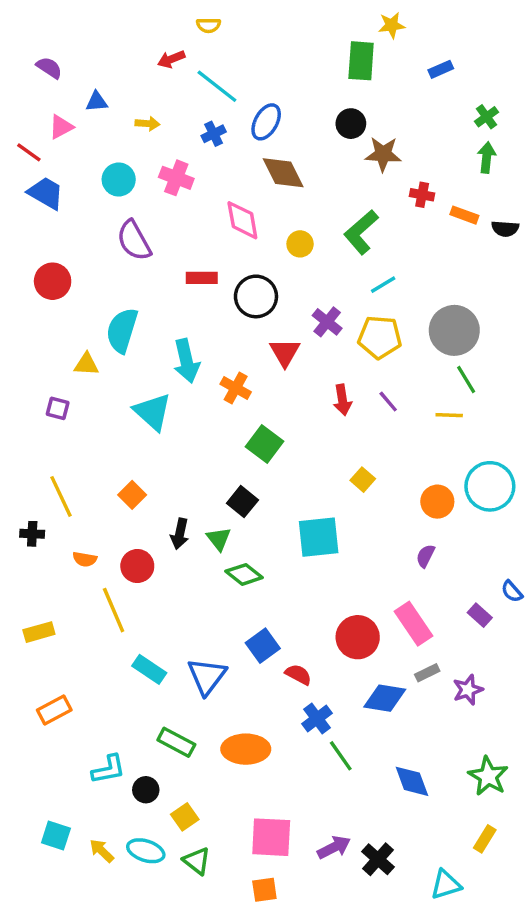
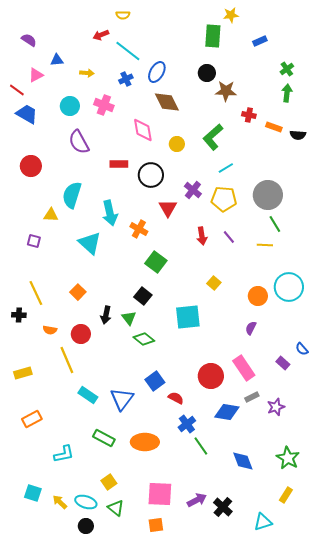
black circle: (146, 790) -> (86, 526), moved

